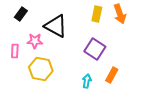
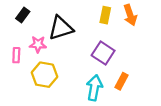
black triangle: (56, 26) -> (61, 28), turned -45
cyan arrow: (87, 81) -> (94, 88), size x1.6

